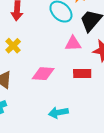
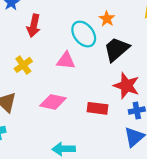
pink triangle: (73, 44) -> (66, 61), moved

